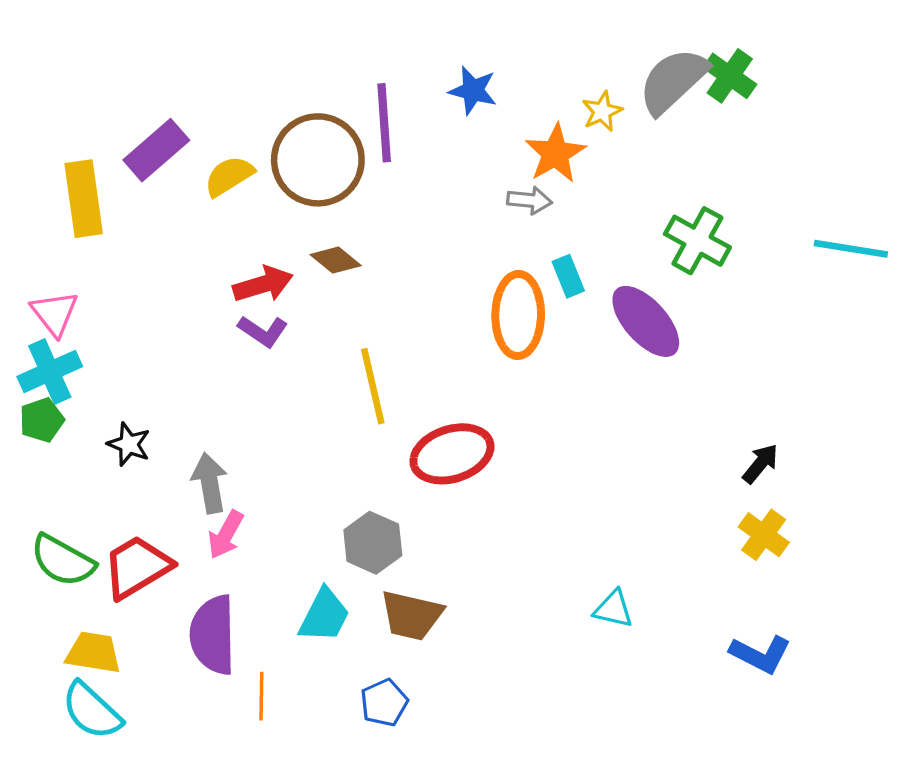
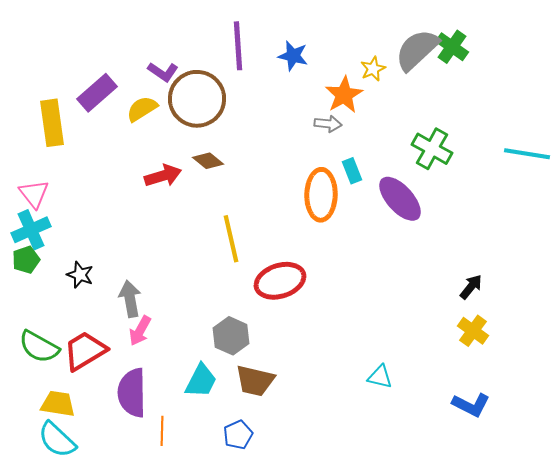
purple line: (384, 123) -> (238, 46), moved
purple L-shape: (263, 331) -> (163, 72), moved

